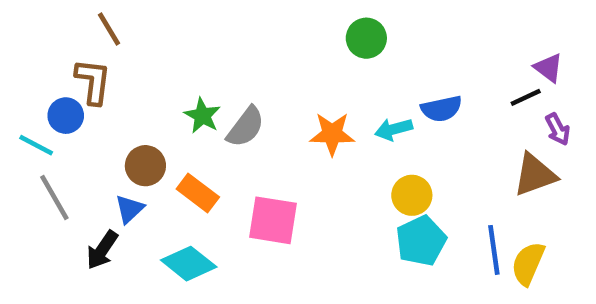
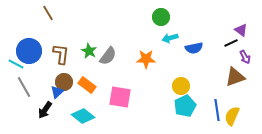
brown L-shape: (93, 81) -> (61, 54), moved
blue circle: (66, 116) -> (29, 51), size x1.6
cyan arrow: (394, 129) -> (170, 38), moved
brown circle: (145, 166) -> (64, 82), moved

